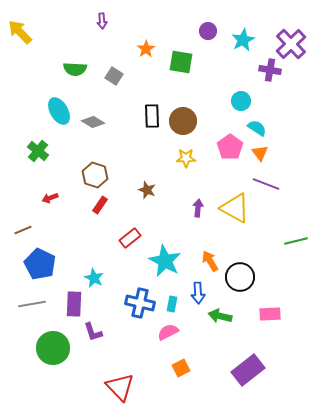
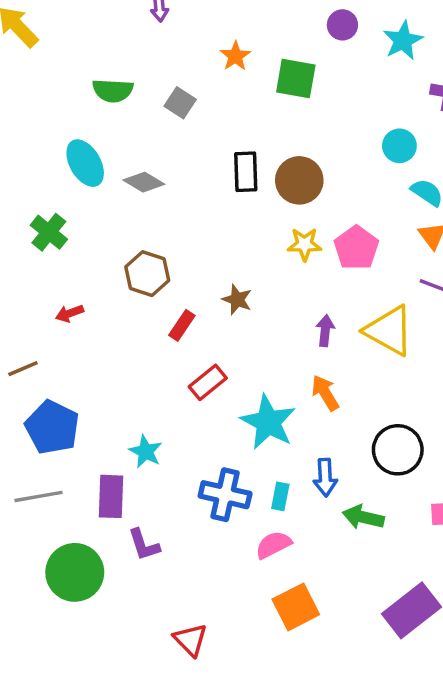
pink pentagon: (230, 147) -> (356, 248), moved
red rectangle: (100, 205) -> (182, 325), moved
orange arrow: (210, 261) -> (325, 393), moved
orange square: (181, 368) -> (296, 607), size x1.5
red triangle: (120, 387) -> (190, 640), size x0.7

